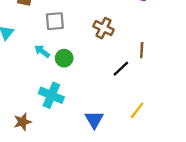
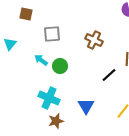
blue triangle: (94, 120) -> (86, 106), moved
brown star: (22, 122) -> (56, 121), moved

